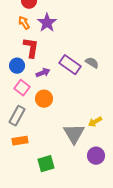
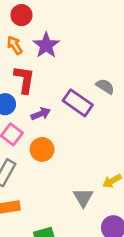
gray semicircle: (92, 63) -> (105, 86), moved
gray triangle: (74, 134) -> (83, 197), size x0.7

